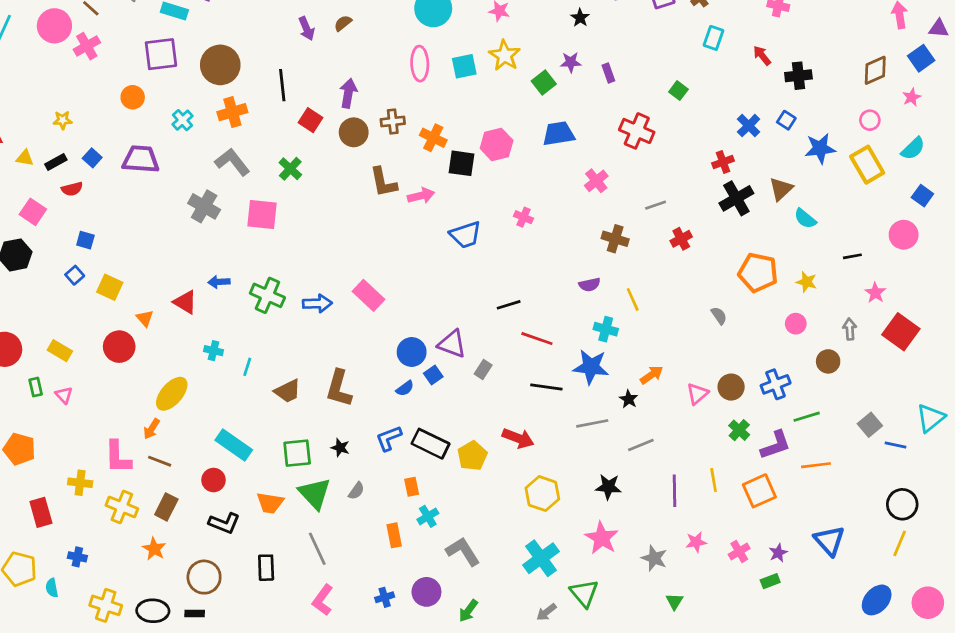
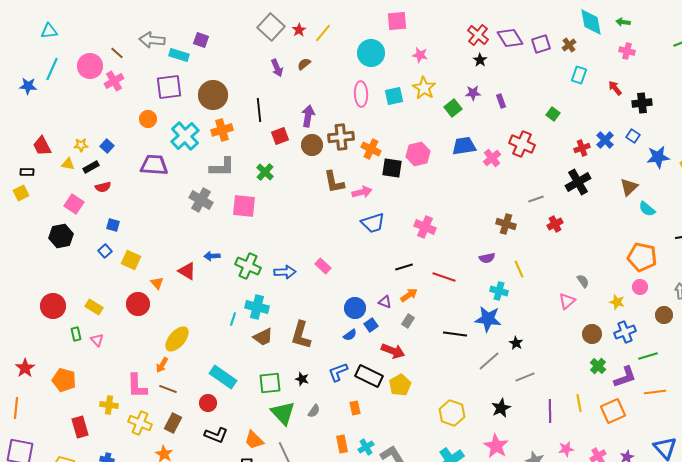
yellow star: (63, 120) -> (81, 145), moved
cyan cross: (183, 120) -> (185, 136), size x1.8
red square: (311, 120) -> (280, 136), turned 36
brown cross: (393, 122) -> (341, 137), size x1.4
blue square: (92, 158) -> (107, 146), moved
gray L-shape: (232, 162) -> (222, 167), turned 128
red cross: (723, 162) -> (582, 148), moved
pink cross: (596, 181) -> (492, 158), moved
black cross: (736, 198) -> (578, 182), moved
pink cross: (524, 217) -> (425, 227), moved, size x1.5
blue trapezoid: (466, 235) -> (373, 223), moved
orange pentagon: (758, 272) -> (642, 257), moved
yellow star: (807, 282) -> (617, 302), moved
pink rectangle: (369, 295) -> (323, 266), size x0.7
black line: (509, 305) -> (404, 267), moved
red line: (537, 339) -> (444, 277), moved
purple triangle: (452, 344) -> (385, 302), size x0.6
cyan cross: (214, 351) -> (257, 307), moved, size x1.6
orange arrow: (652, 375) -> (409, 295), moved
pink triangle: (697, 394) -> (567, 301), moved
gray line: (592, 423) -> (489, 361), turned -30
red arrow: (518, 438) -> (393, 351), moved
black star: (608, 487) -> (501, 408), turned -30
orange trapezoid: (270, 503) -> (254, 440), moved, turned 35
cyan cross: (428, 516) -> (366, 447), moved

